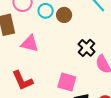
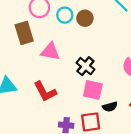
black cross: (86, 48) -> (85, 66), moved

